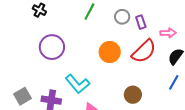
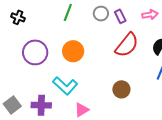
pink arrow: (168, 33) -> (150, 15), moved
orange circle: (110, 52) -> (73, 51), moved

